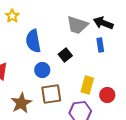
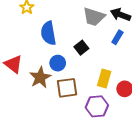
blue rectangle: (100, 45) -> (117, 37), turned 40
brown star: (21, 103) -> (40, 78), moved

